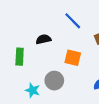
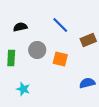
black semicircle: (43, 39) -> (20, 27), moved
gray circle: (54, 81) -> (37, 50), moved

